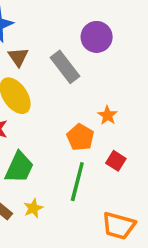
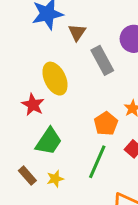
brown triangle: (18, 57) -> (77, 32), moved

